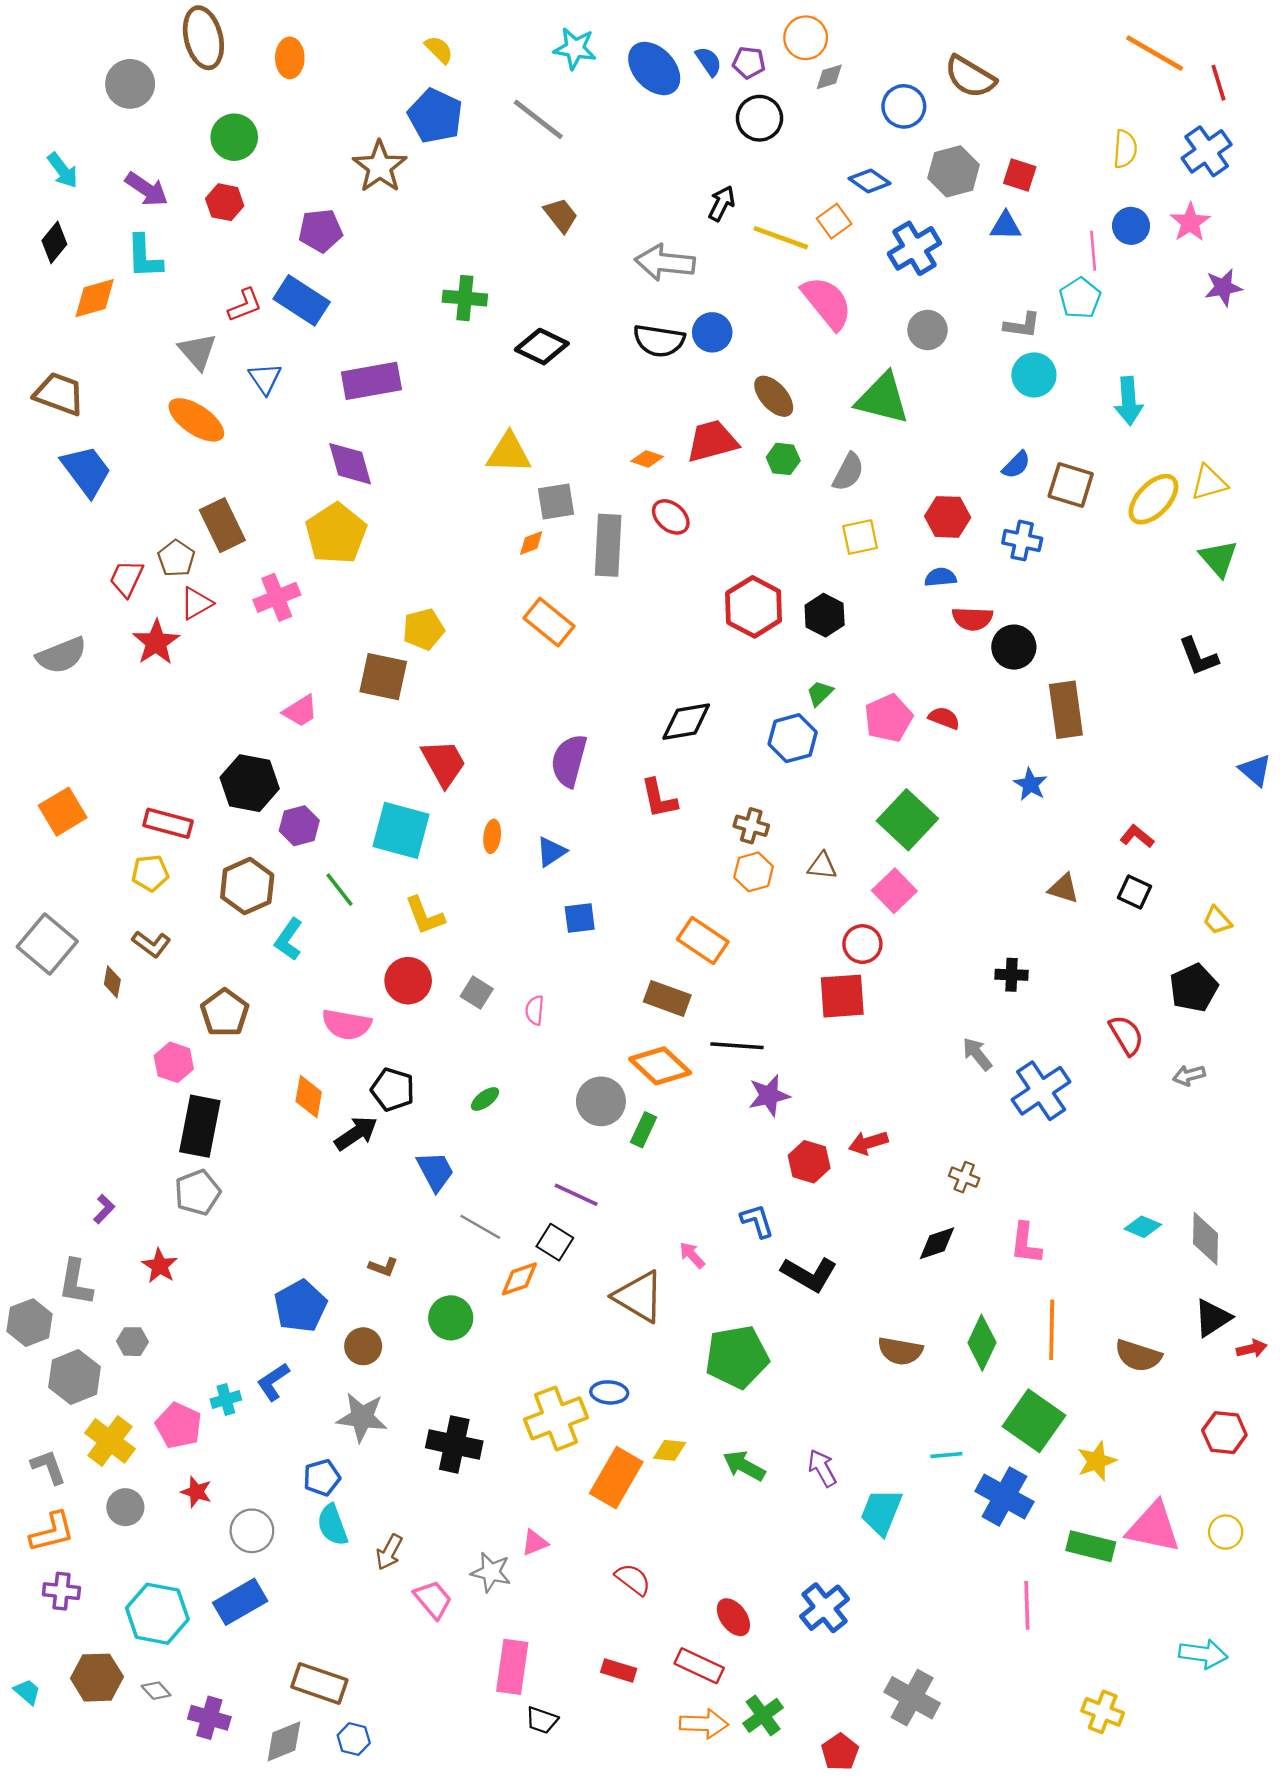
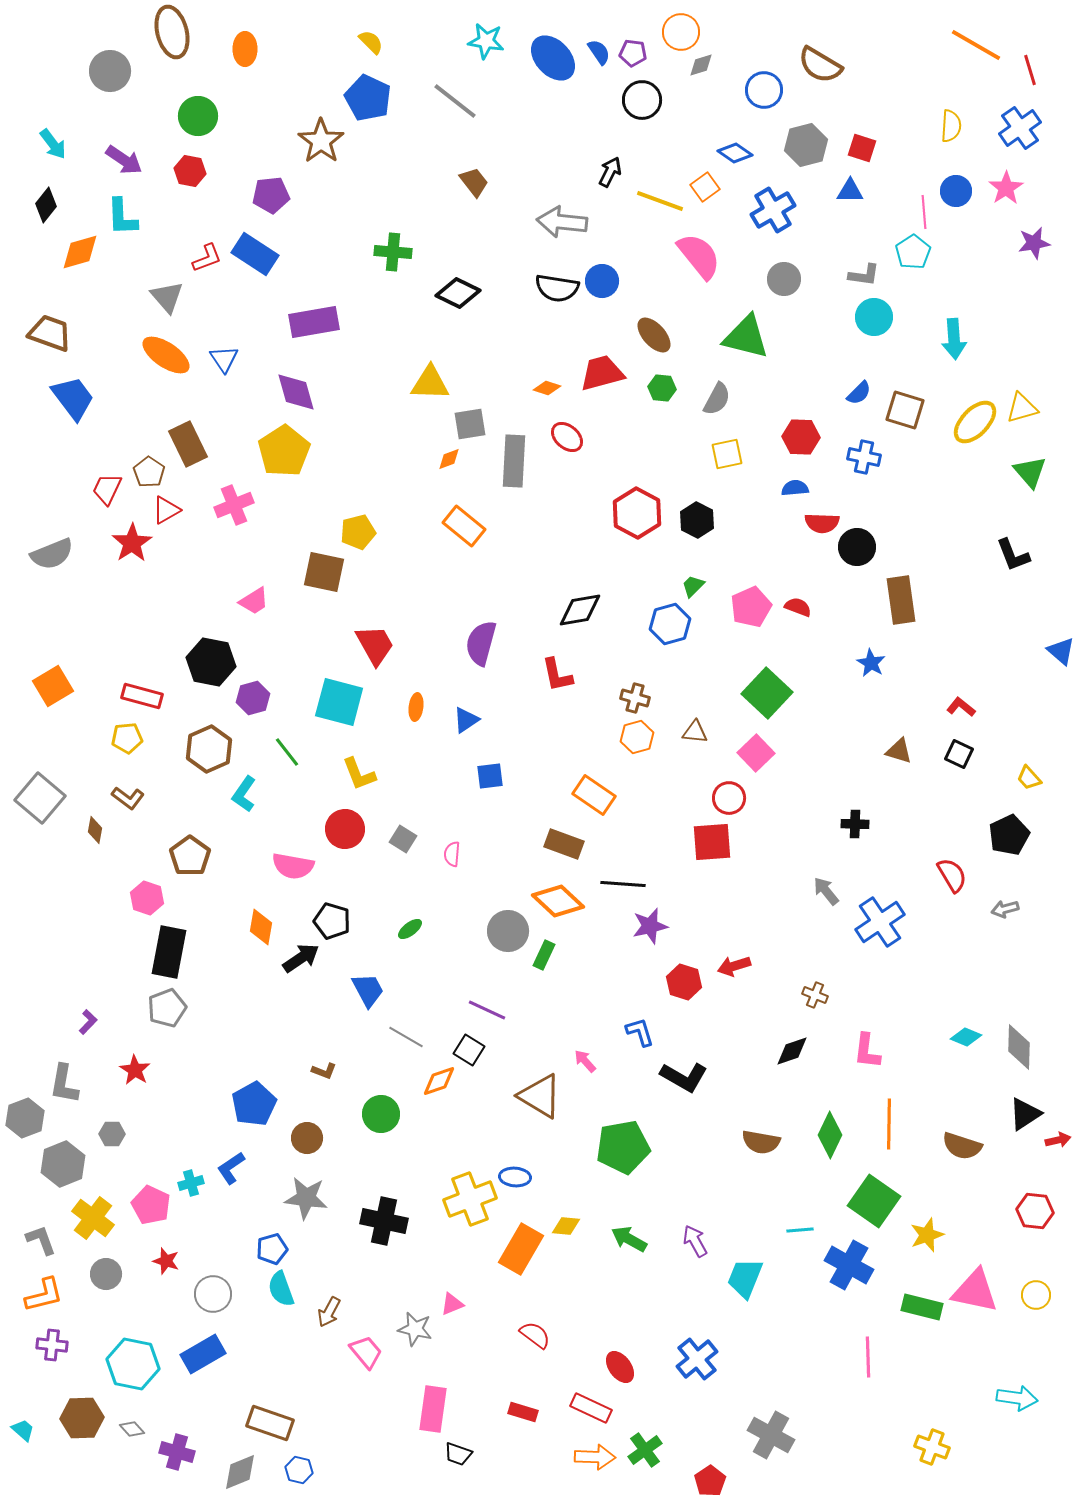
blue triangle: (265, 378) -> (224, 359), moved

